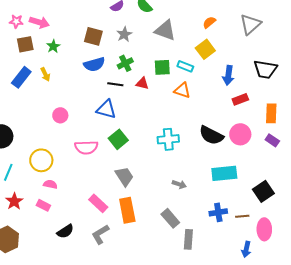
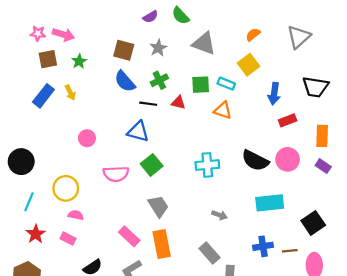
blue semicircle: (94, 64) -> (125, 81), turned 65

